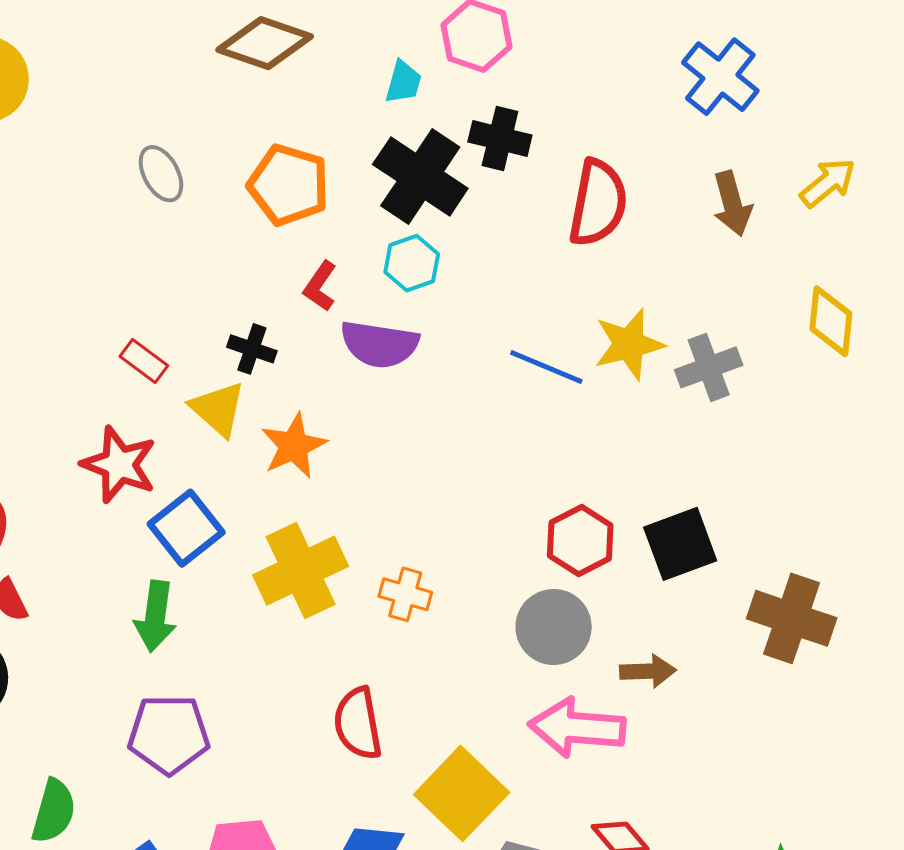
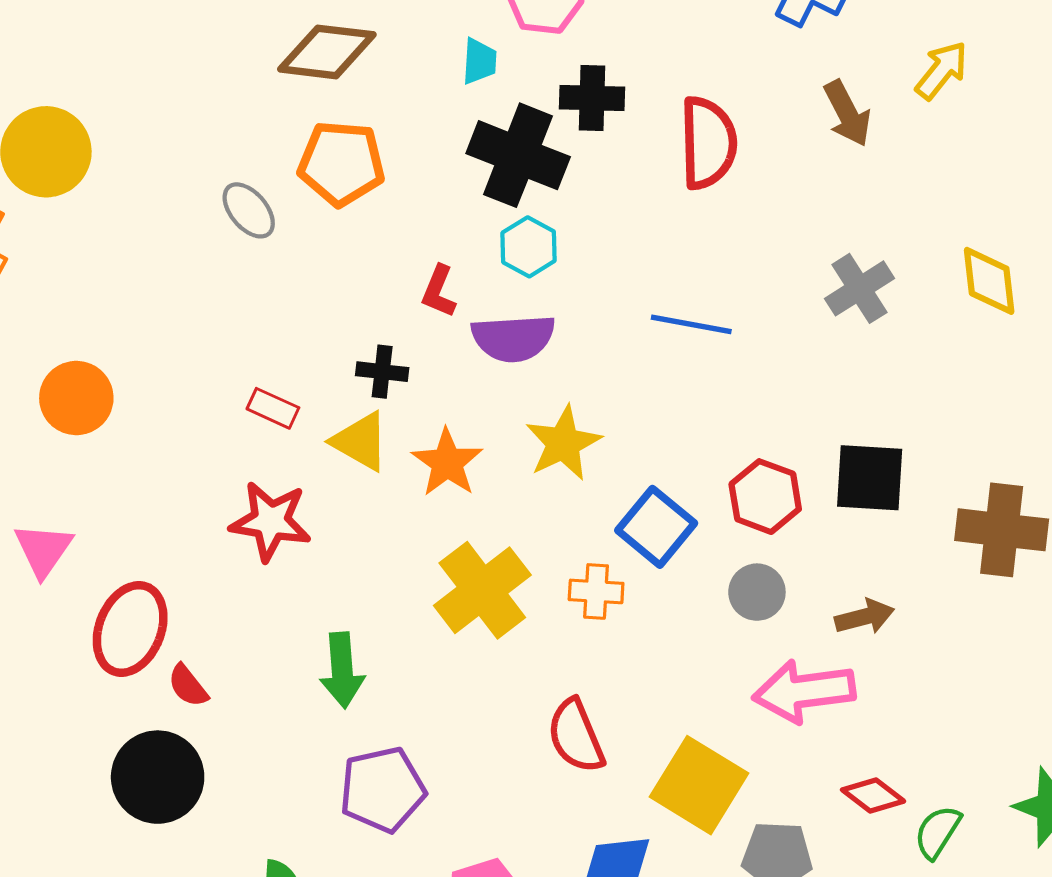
orange pentagon: (289, 185) -> (341, 163), moved
yellow diamond: (831, 321) -> (989, 281), moved
yellow star: (629, 344) -> (563, 443), moved
blue square: (186, 528) -> (656, 527), moved
black square: (680, 544) -> (870, 478), turned 36
gray circle: (554, 627) -> (757, 592), size x0.7

